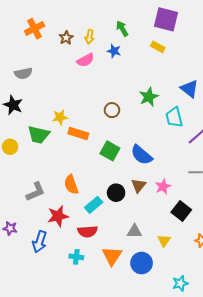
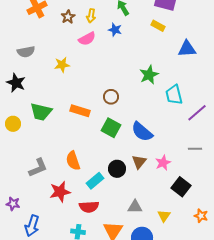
blue triangle: (189, 89) -> (187, 49), moved, turned -42
brown circle: (112, 110) -> (111, 97), moved
yellow star: (60, 117) -> (62, 65), moved
blue arrow: (40, 242) -> (32, 226), moved

